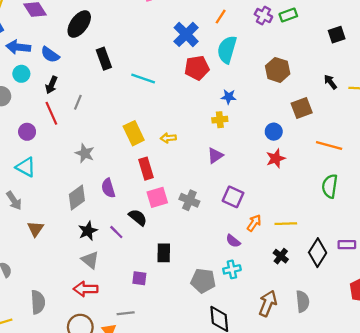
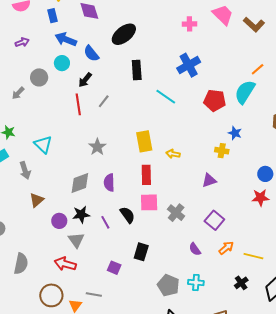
orange line: (221, 17) -> (258, 69), moved
blue cross: (186, 34) -> (189, 65), moved
purple circle: (27, 132) -> (59, 221), moved
purple semicircle: (233, 241) -> (195, 249), moved

